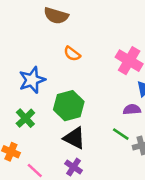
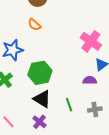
orange semicircle: (72, 54) -> (34, 25), moved
green line: (121, 134) -> (69, 105), moved, turned 32

